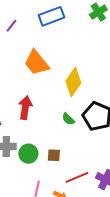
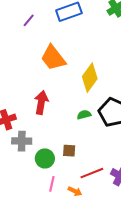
green semicircle: (68, 119) -> (84, 115), turned 120
green circle: (28, 154) -> (45, 158), moved

